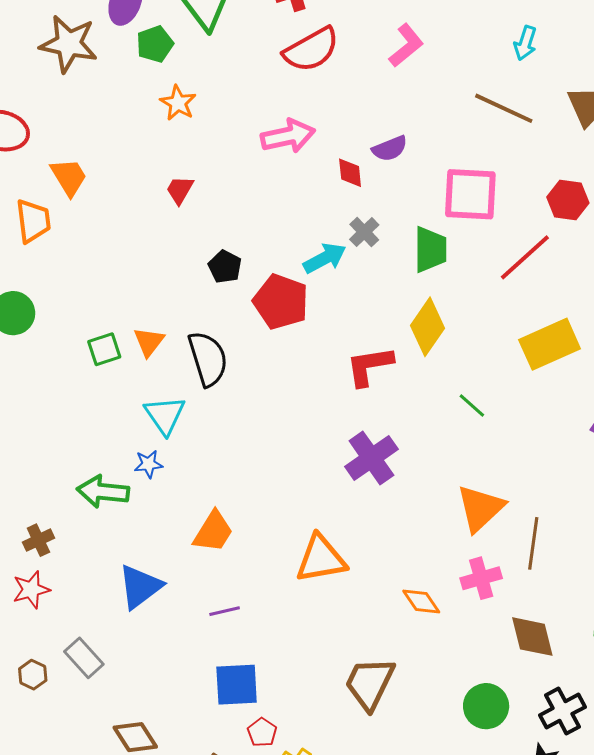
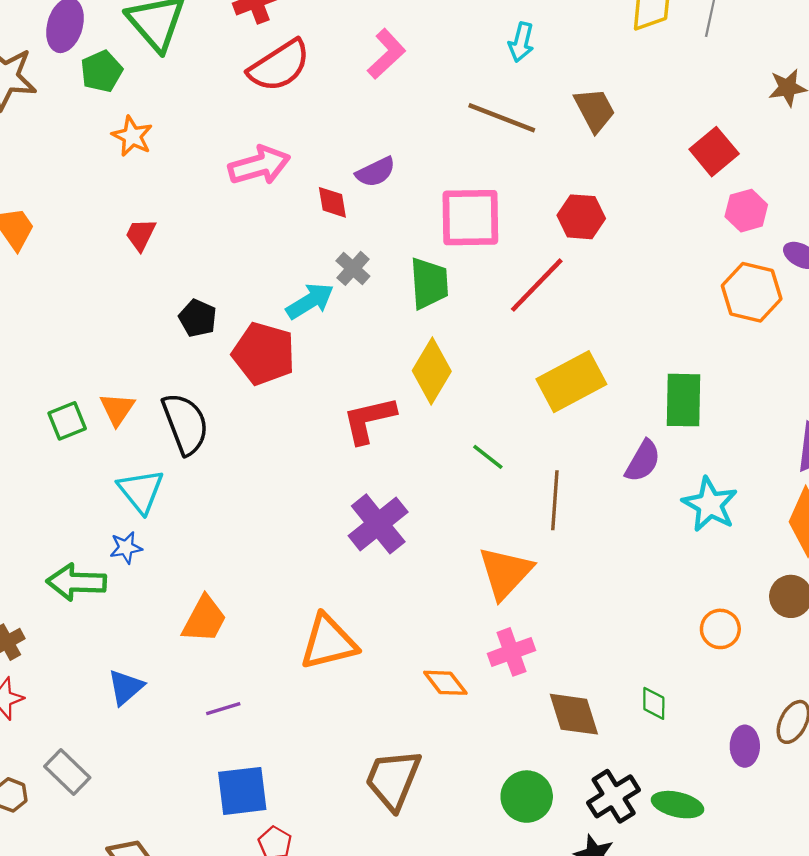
brown line: (533, 543) -> (555, 500), moved
blue triangle: (140, 587) -> (126, 687), size x0.7

